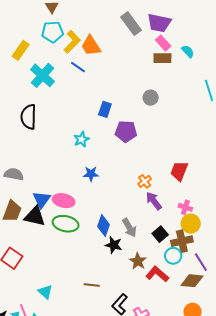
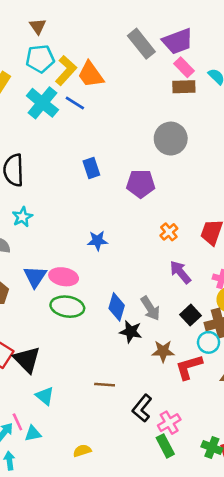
purple trapezoid: (159, 23) -> (178, 41), turned -30
cyan cross: (42, 75) -> (42, 103), moved
gray circle: (151, 98) -> (171, 139), size x1.6
blue rectangle: (105, 109) -> (91, 168), moved, turned -35
cyan star: (82, 139) -> (22, 217), moved
orange cross: (145, 181) -> (169, 232), moved
black triangle: (35, 216) -> (27, 360), moved, turned 35
brown star: (138, 261) -> (163, 351), turned -30
red L-shape: (157, 274) -> (189, 367), turned -55

